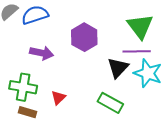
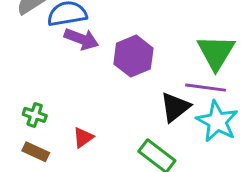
purple arrow: (42, 53) -> (81, 39), moved
green cross: (23, 87) -> (35, 115), size x0.6

